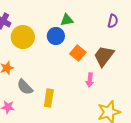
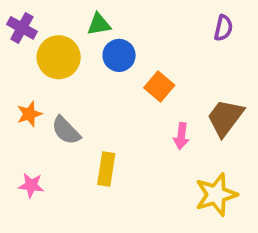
green triangle: (67, 20) -> (99, 24), moved
brown trapezoid: (104, 56) -> (225, 118), moved
gray semicircle: (25, 87) -> (66, 130), moved

